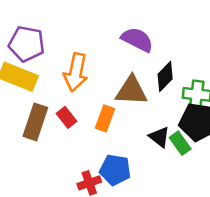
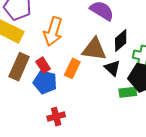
black triangle: (159, 137) -> (112, 68), moved
green rectangle: (180, 143) -> (128, 92), turned -66
blue pentagon: (115, 170) -> (45, 82), moved

